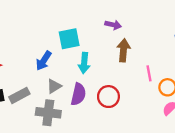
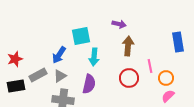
gray triangle: (54, 86) -> (60, 76), moved
gray rectangle: (19, 95) -> (38, 75), moved
red circle: (108, 97) -> (129, 78), moved

